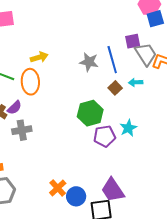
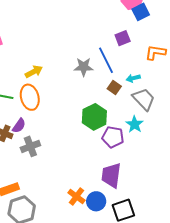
gray trapezoid: (146, 54) -> (144, 99), moved
purple pentagon: (105, 136) -> (113, 137), turned 30
purple trapezoid: (113, 190) -> (111, 175), moved, turned 52

